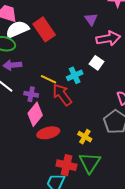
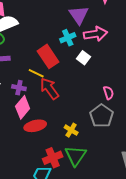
purple triangle: (91, 19) -> (79, 15), size x1.5
red rectangle: (44, 29) -> (48, 56), moved
cyan cross: (75, 75) -> (68, 38), moved
red cross: (66, 165) -> (53, 158), turned -36

